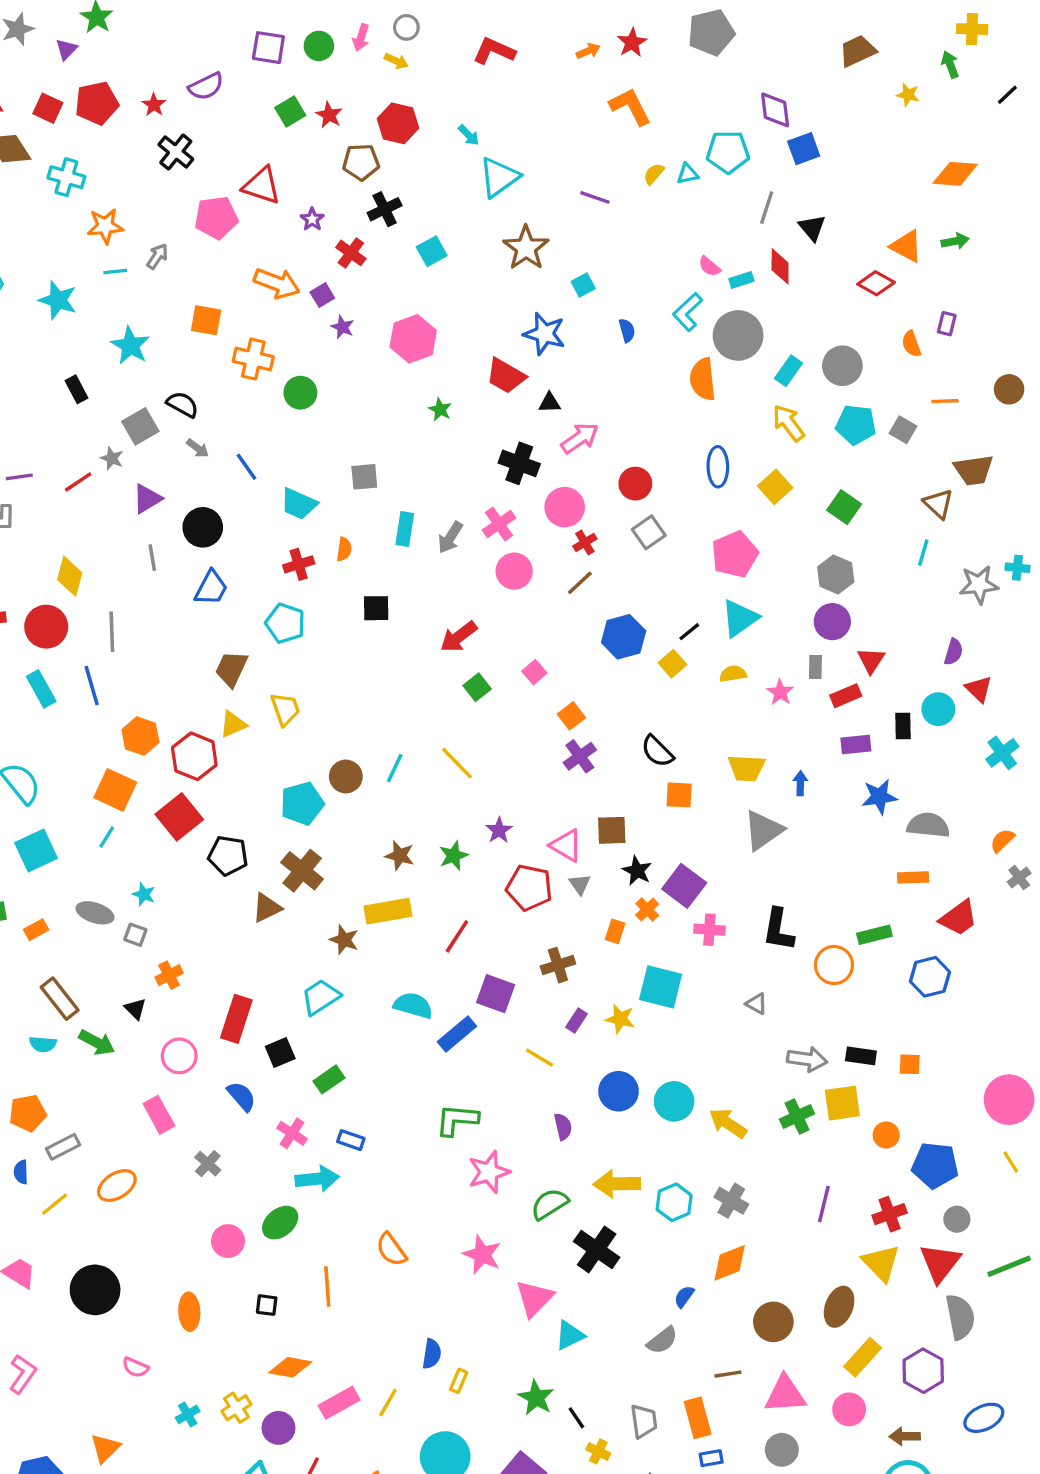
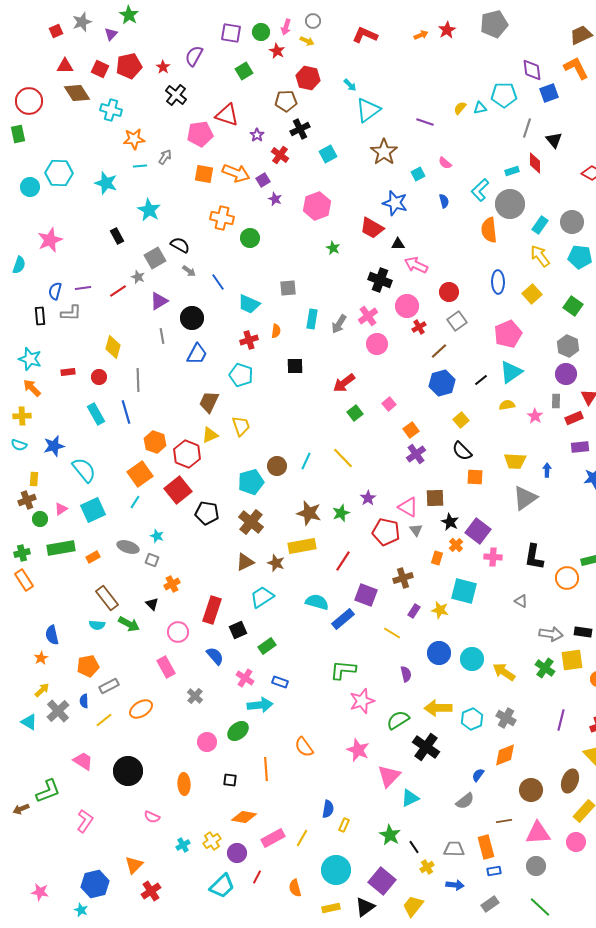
purple semicircle: (206, 86) -> (194, 56), turned 145
orange L-shape: (630, 107) -> (576, 68), moved
red star: (329, 115) -> (277, 51), moved
pink semicircle: (709, 266) -> (445, 163), moved
orange square: (206, 320) -> (204, 174), moved
pink arrow: (580, 438) -> (416, 265), turned -120
brown line: (580, 583) -> (439, 351), moved
red circle: (46, 627) -> (99, 377), size x0.6
yellow square: (672, 664) -> (461, 420), moved
orange square: (115, 790) -> (140, 474), turned 30
brown star: (400, 856) -> (309, 513), size x1.4
brown triangle: (267, 908) -> (245, 562), moved
green cross: (797, 1116) -> (545, 668), turned -30
gray trapezoid: (644, 1421) -> (454, 849), turned -80
yellow cross: (598, 1451) -> (427, 867), turned 32

